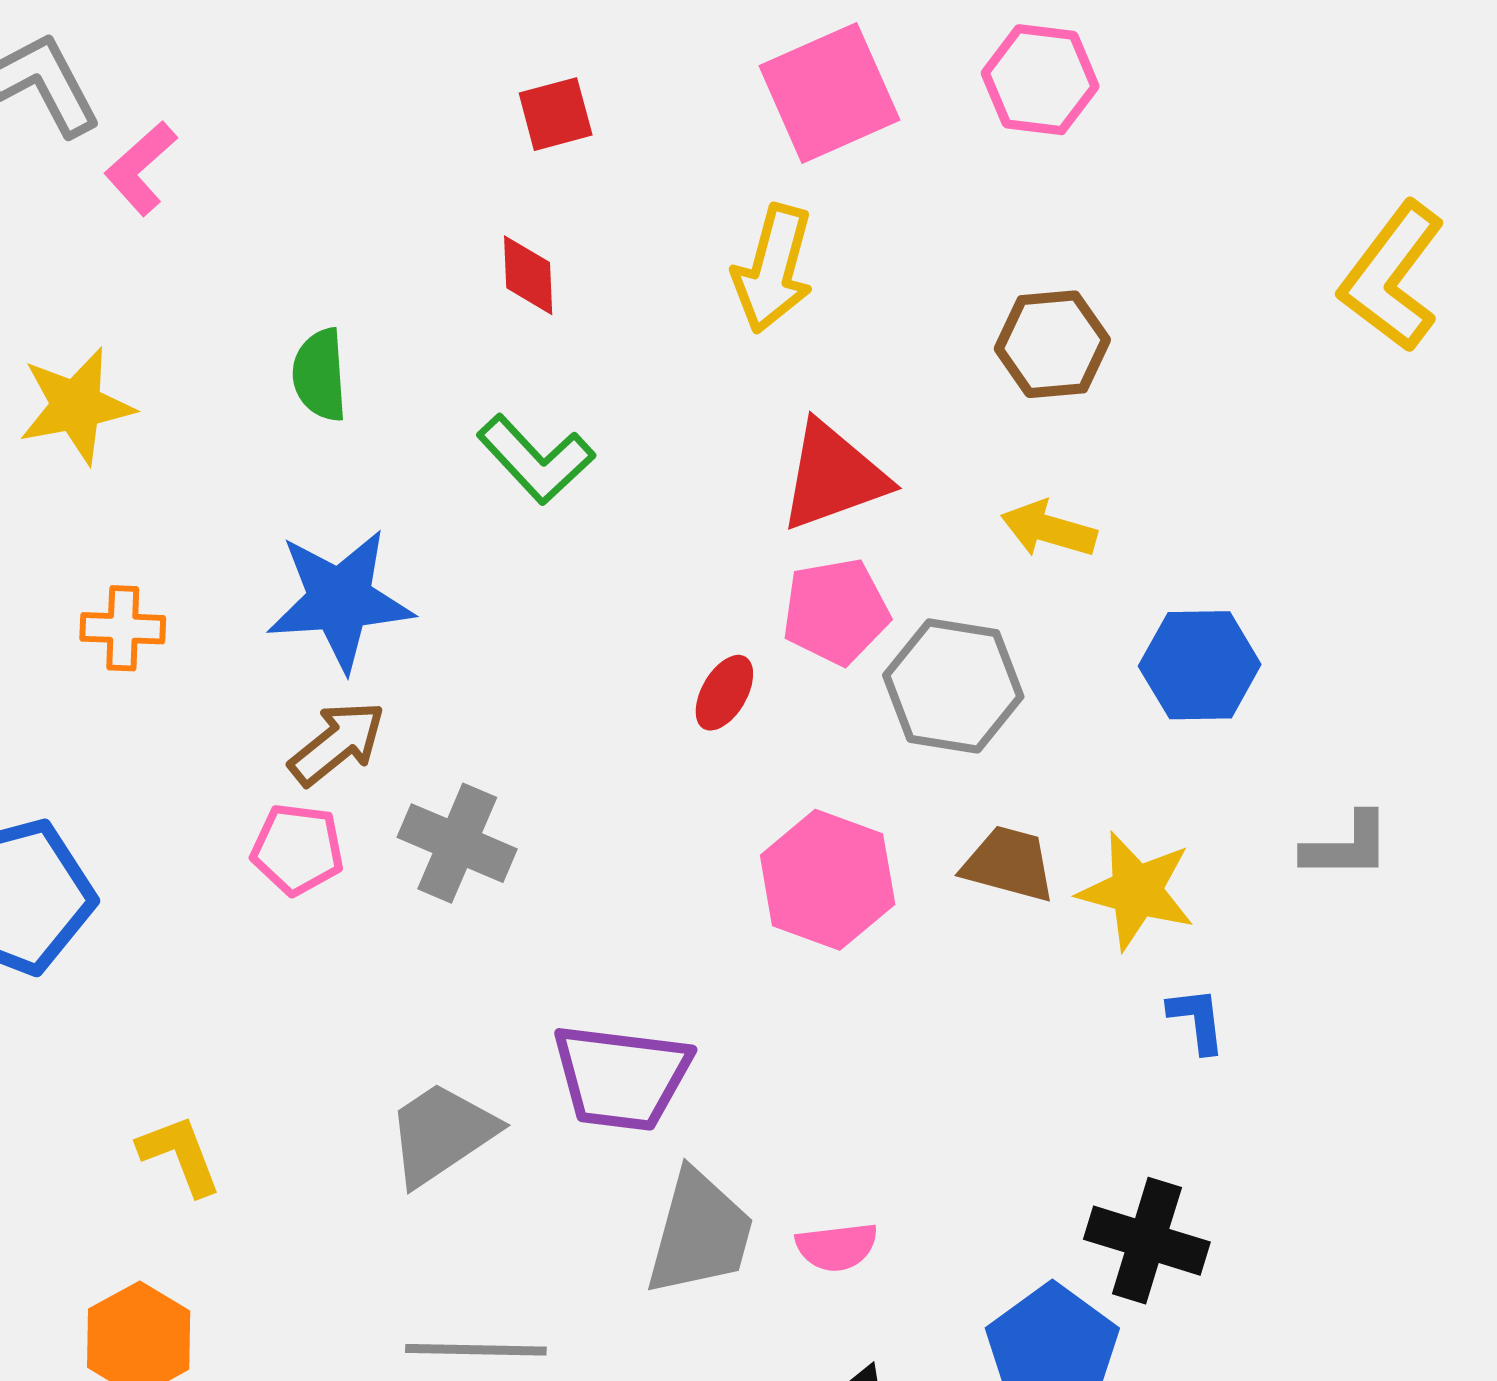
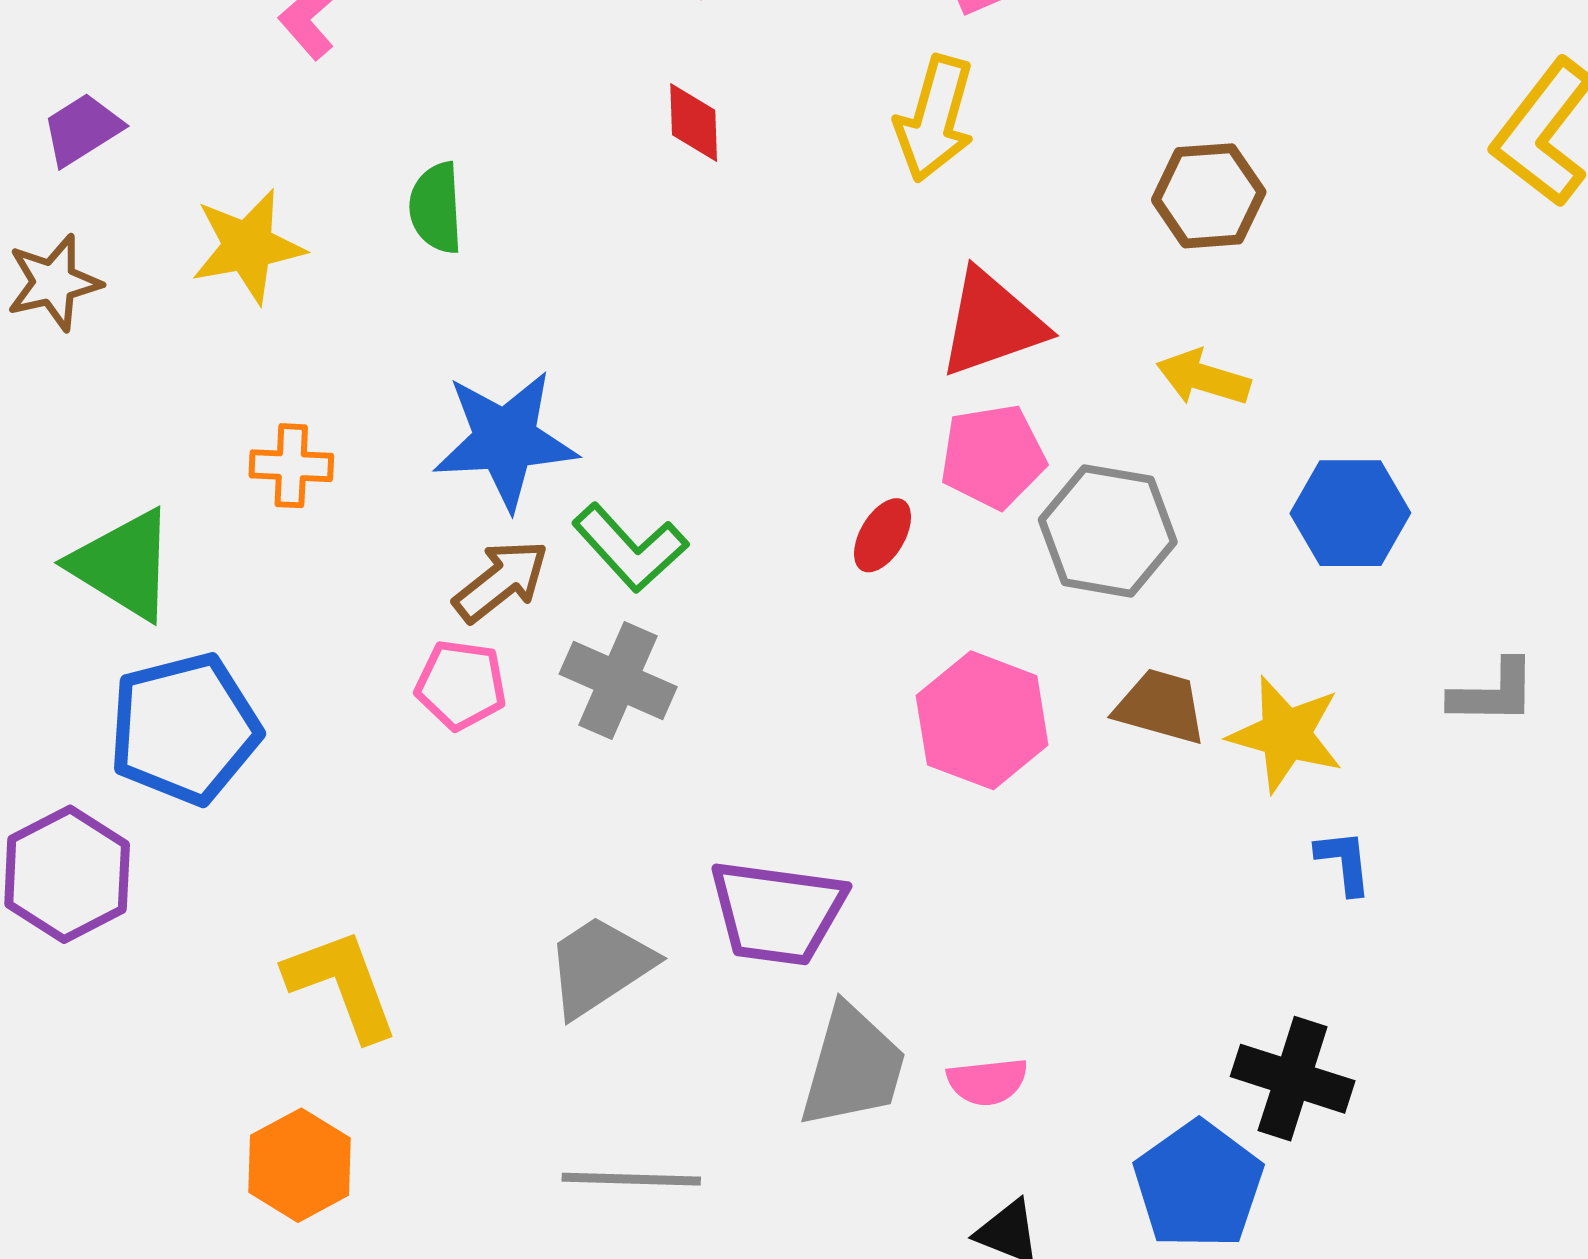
green semicircle: (320, 375) -> (436, 208), moved
green L-shape: (536, 459) -> (630, 548), moved
yellow L-shape: (180, 1155) -> (342, 984), size x1.4

